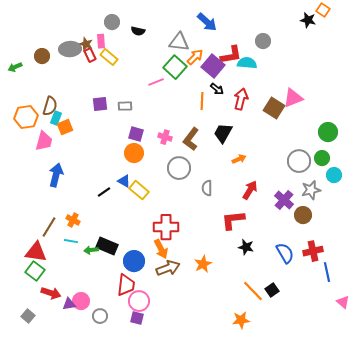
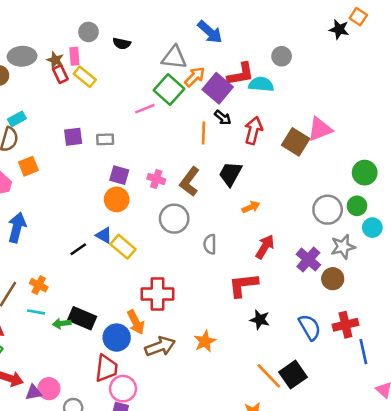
gray ellipse: (70, 49) -> (22, 56), moved
cyan rectangle: (56, 118) -> (17, 119), moved, turned 40
orange arrow: (161, 249) -> (136, 322), moved
black square: (272, 290) -> (293, 375), size x1.5

